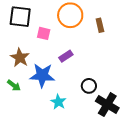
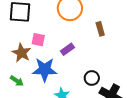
brown rectangle: (100, 25) -> (100, 29), moved
pink square: (44, 33) -> (38, 40), moved

